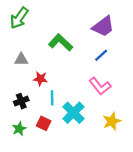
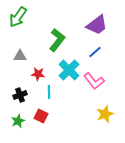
green L-shape: (61, 42) -> (57, 40), turned 85
cyan cross: (73, 113) -> (69, 70), moved

